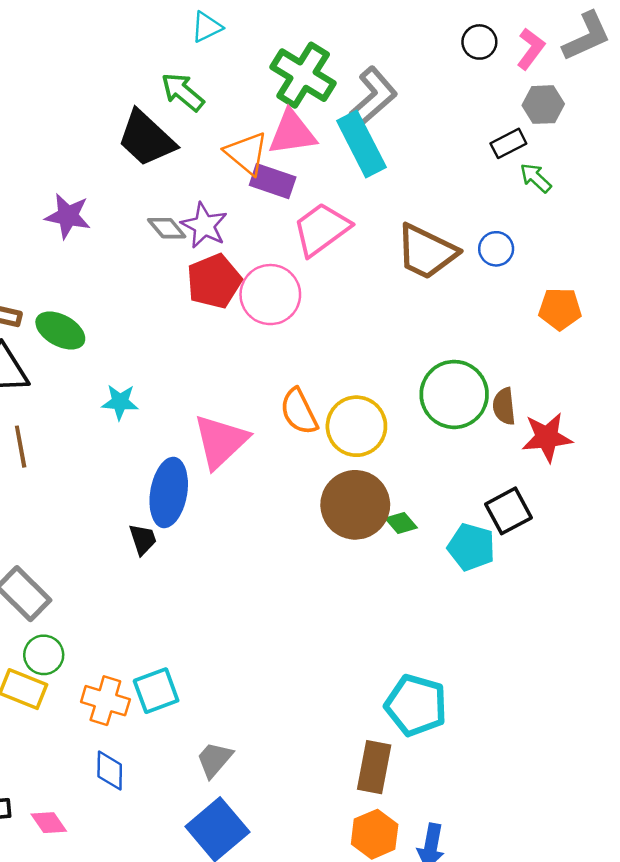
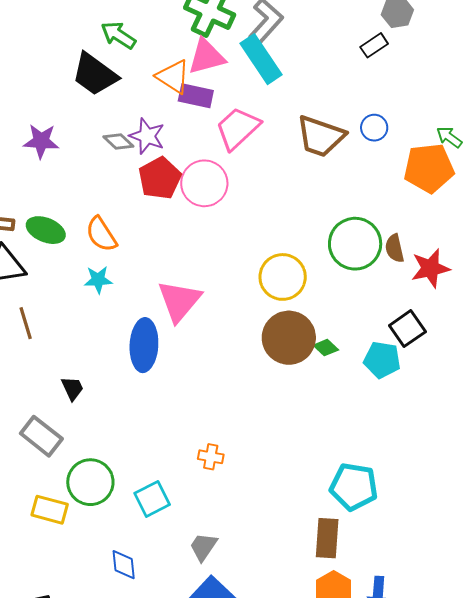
green arrow: (536, 178) -> (449, 137), moved
orange pentagon: (560, 309) -> (429, 168), size x1.5
orange semicircle: (299, 411) -> (101, 234), moved
black trapezoid: (143, 539) -> (72, 388), moved
green circle: (44, 655) -> (90, 482), moved, size x1.5
orange cross: (105, 701) -> (211, 457), moved, size x0.7

